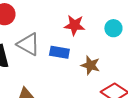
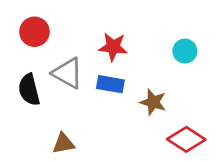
red star: (74, 25) -> (113, 47), moved

